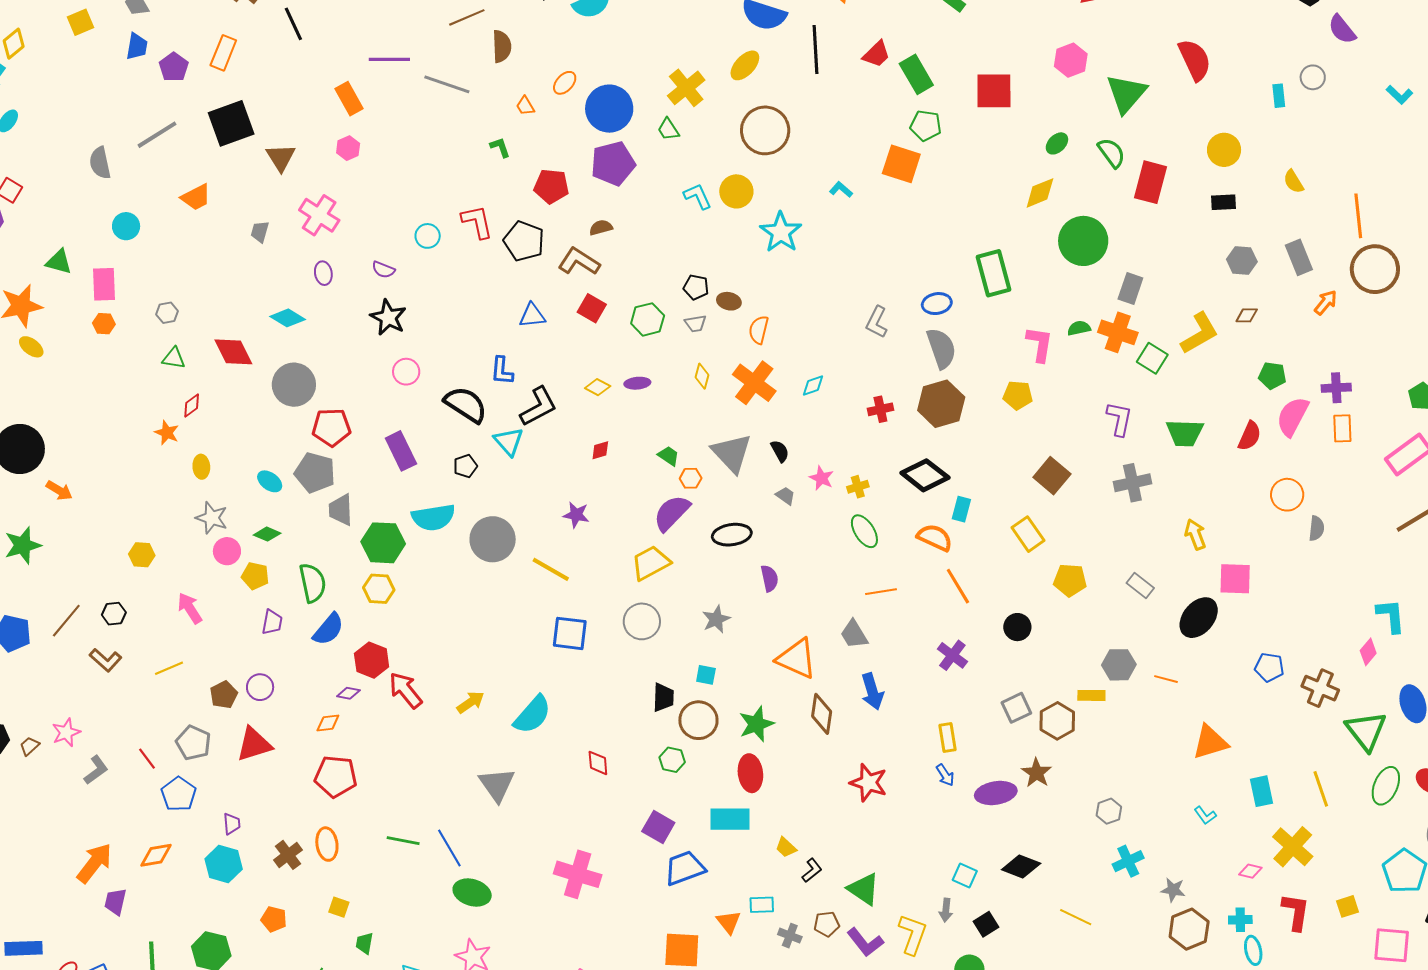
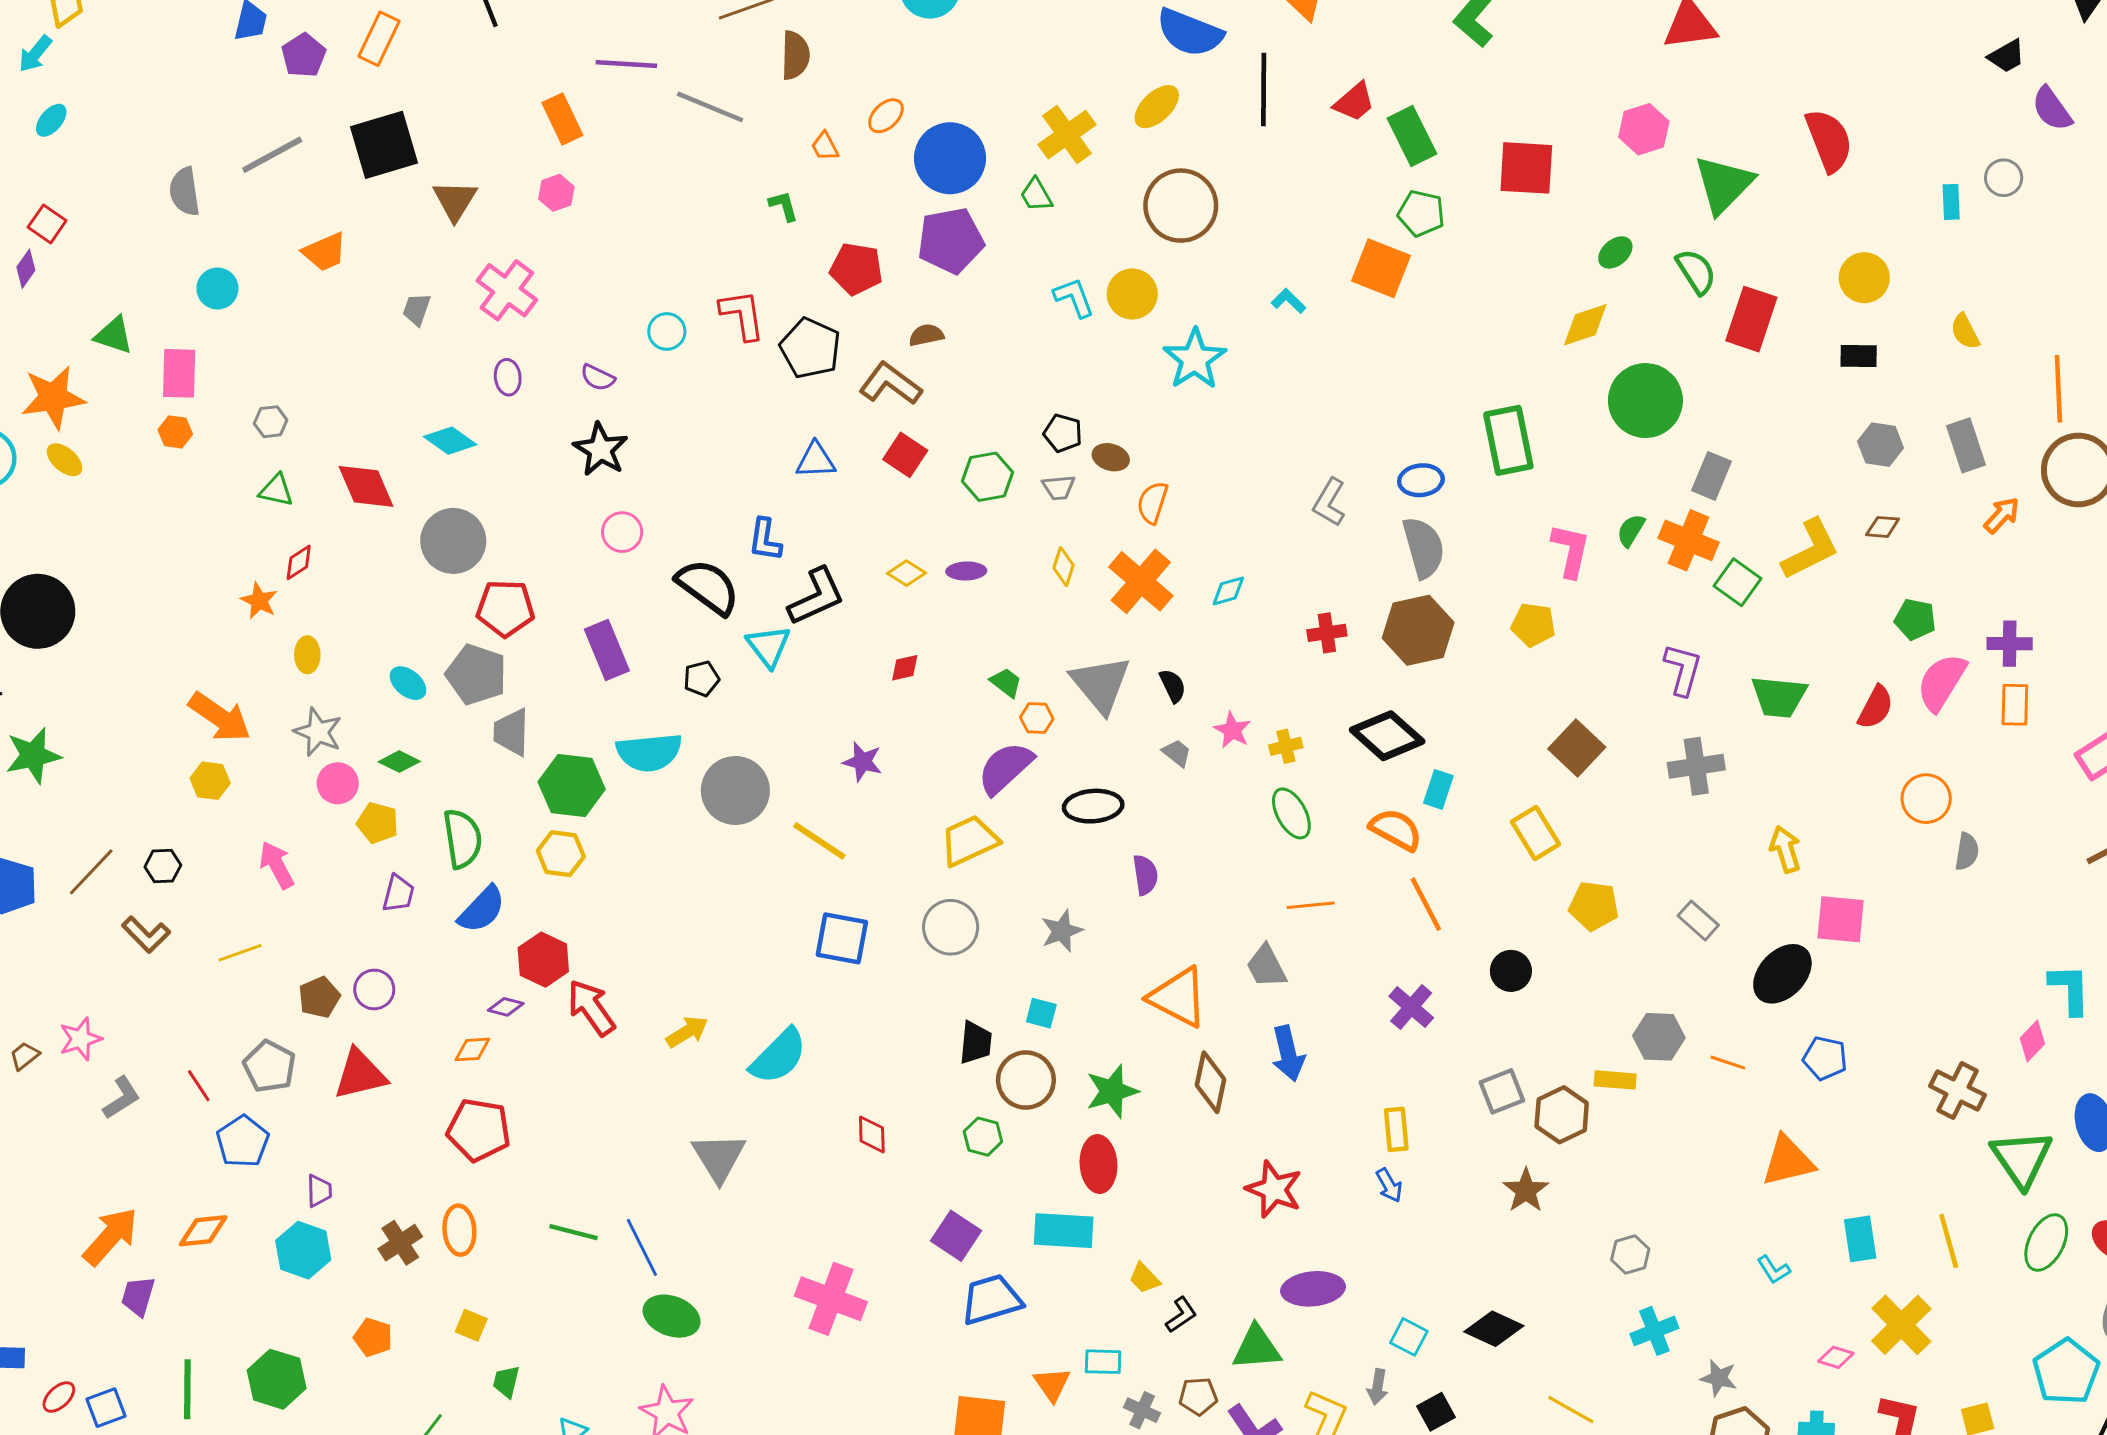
green semicircle: (1079, 328) -> (1631, 530), turned -50
orange arrow: (59, 490) -> (220, 717), moved, size x1.6
blue pentagon: (1269, 667) -> (1825, 1058), moved
purple ellipse: (996, 793) -> (1313, 1289), moved
green triangle: (864, 889) -> (1257, 1348), turned -42

